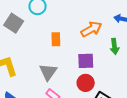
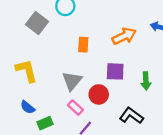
green arrow: (115, 46) -> (146, 81), moved
red circle: (86, 83) -> (99, 94), moved

